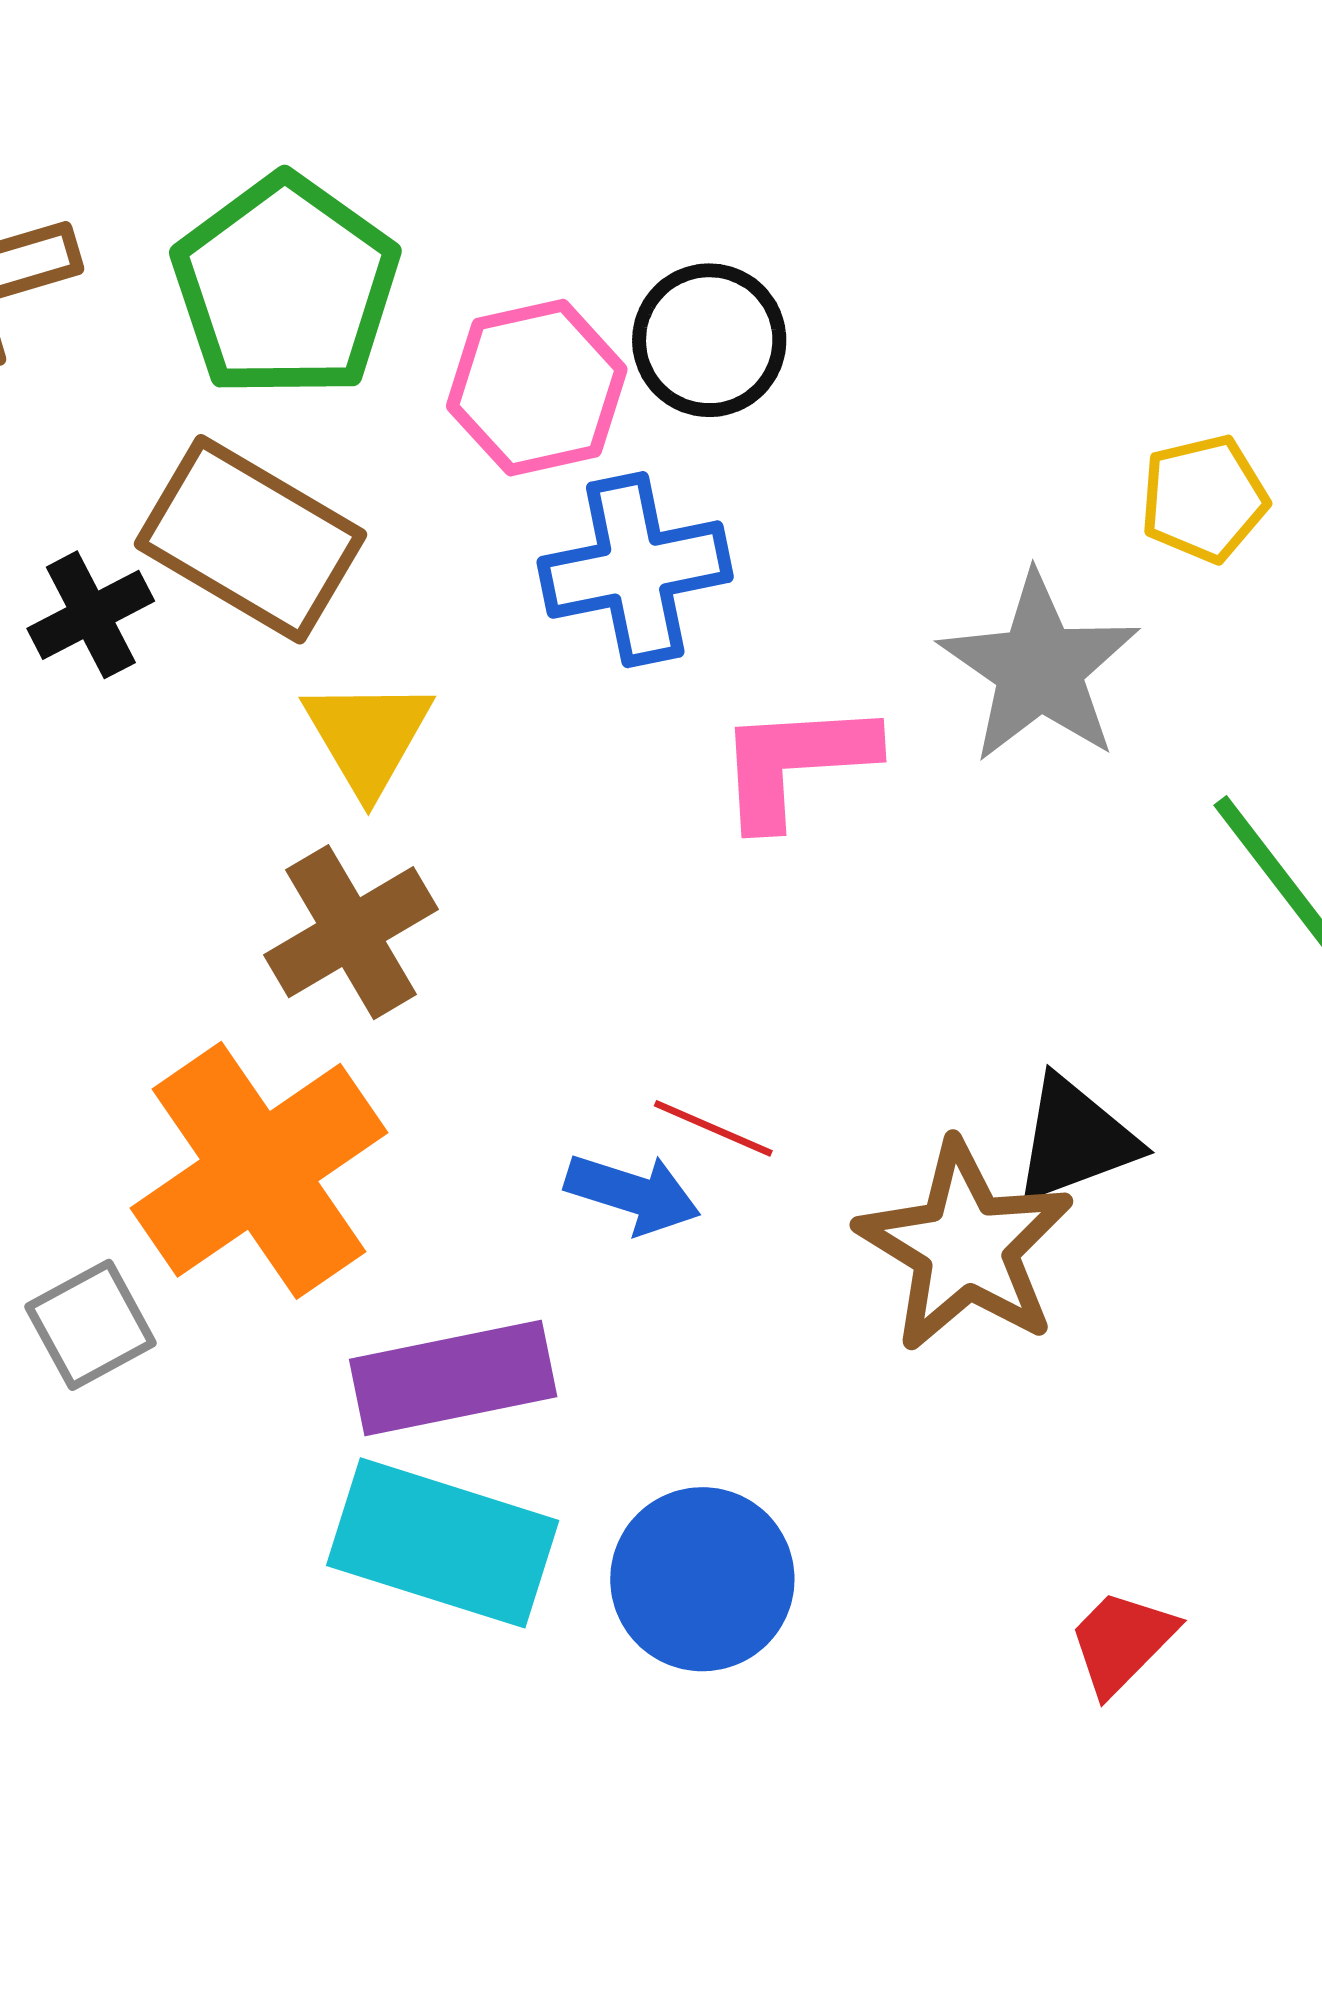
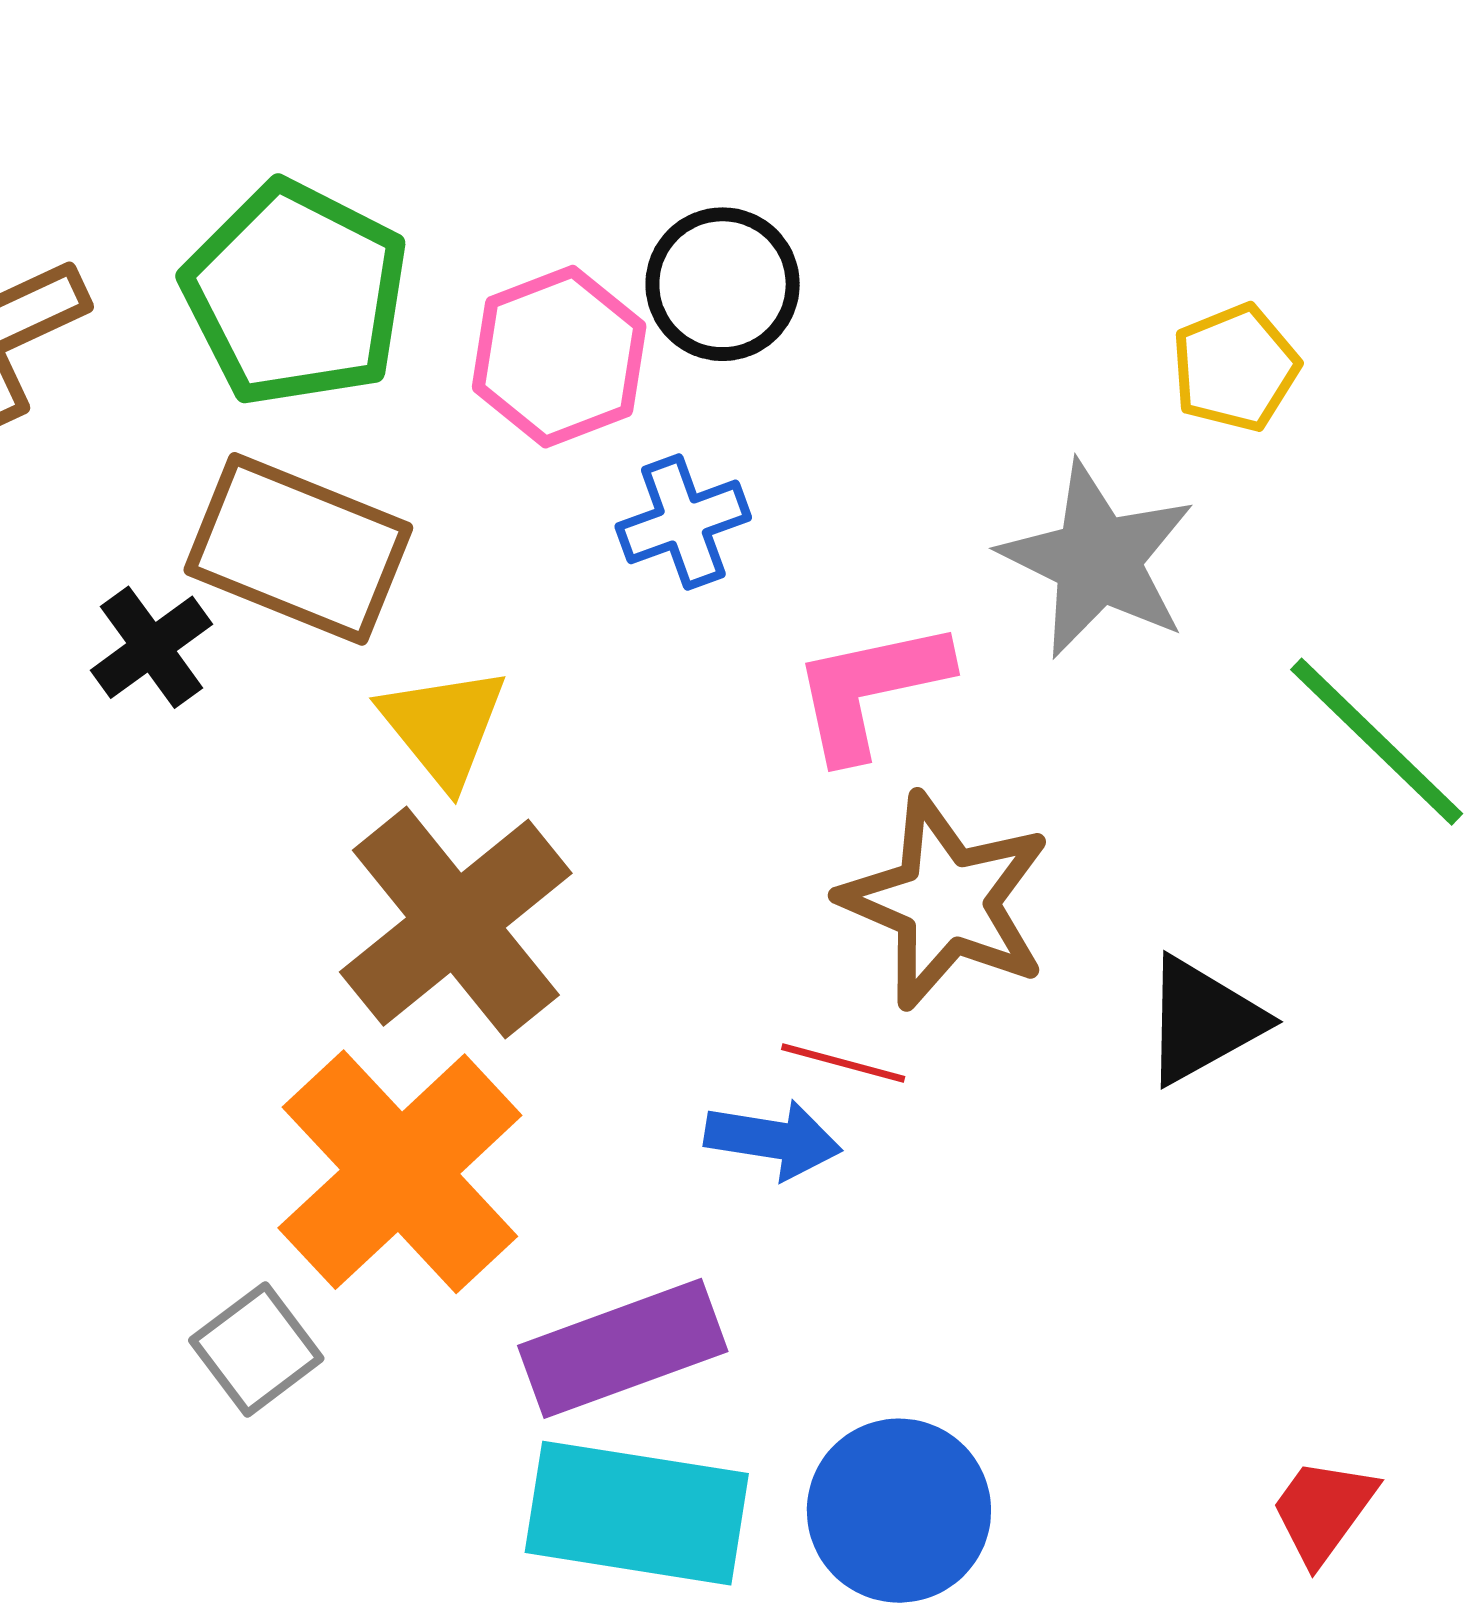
blue cross: (635, 570) -> (683, 522), size x0.7
brown cross: (351, 932) -> (456, 923), size x1.4
brown star: (965, 1246) -> (946, 901), moved

